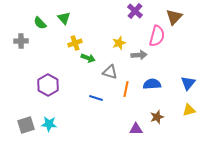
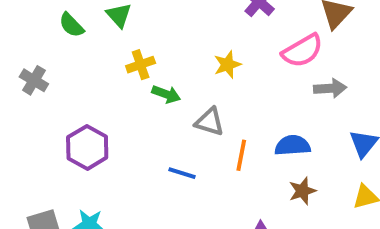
pink semicircle: (157, 36) -> (302, 51), turned 45
gray cross: (21, 41) -> (34, 80), moved, turned 32
gray arrow: (139, 55) -> (330, 88), moved
brown star: (157, 117) -> (302, 191), moved

